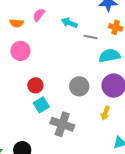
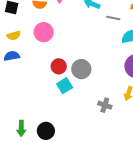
gray circle: (79, 86) -> (81, 69), moved
gray cross: (62, 124) -> (105, 105), moved, size x0.6

